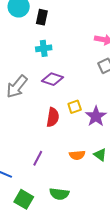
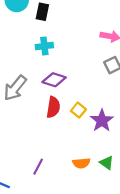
yellow square: (75, 107) -> (78, 110), turned -32
red semicircle: (53, 117) -> (53, 107), moved

